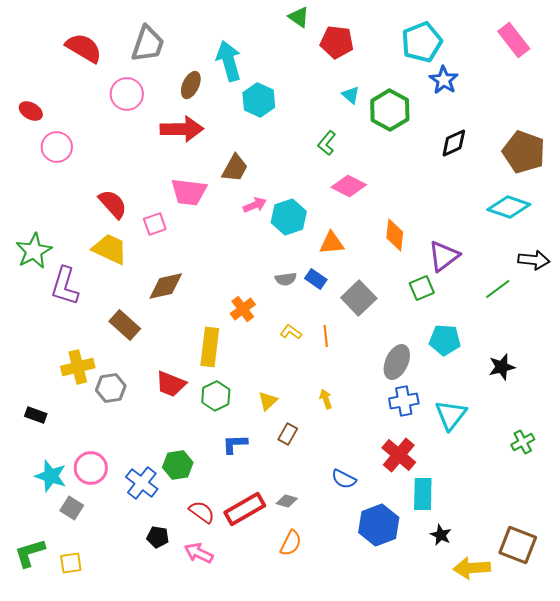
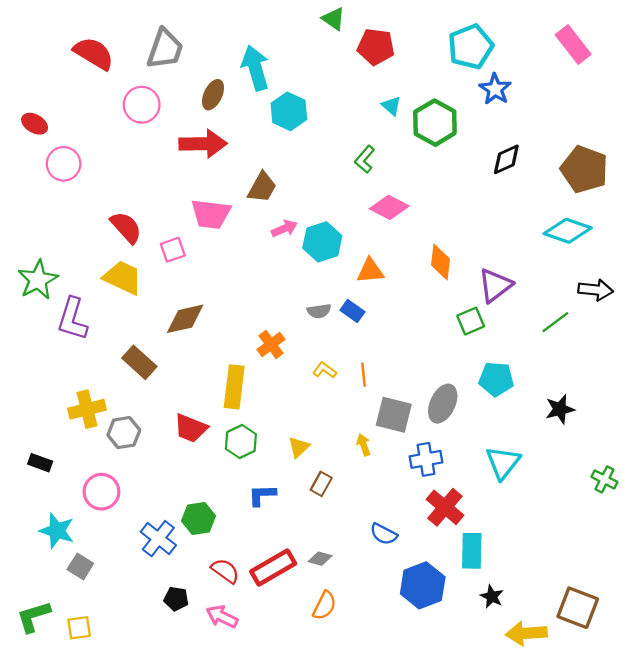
gray square: (359, 298) -> (394, 415), moved, turned -32
blue cross: (404, 401) -> (426, 459), moved
green cross: (523, 442) -> (604, 479), moved, turned -35
pink circle: (91, 468) -> (101, 492), moved

